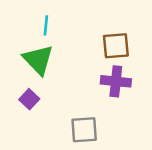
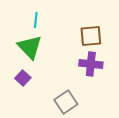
gray square: (84, 130) -> (66, 102), turned -30

